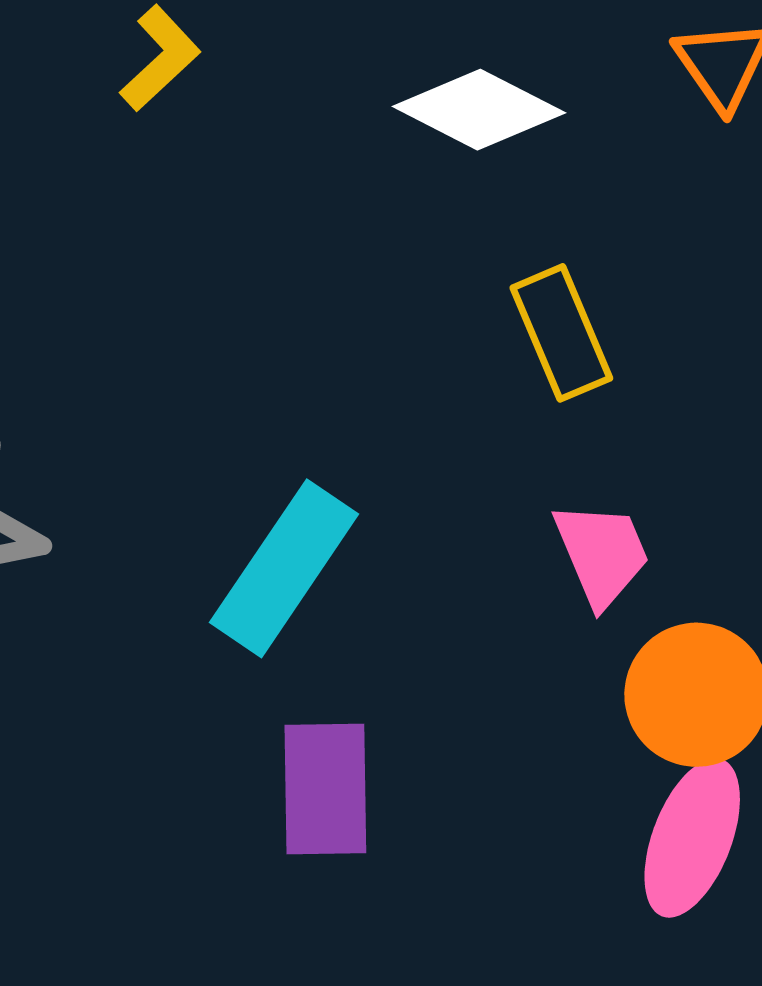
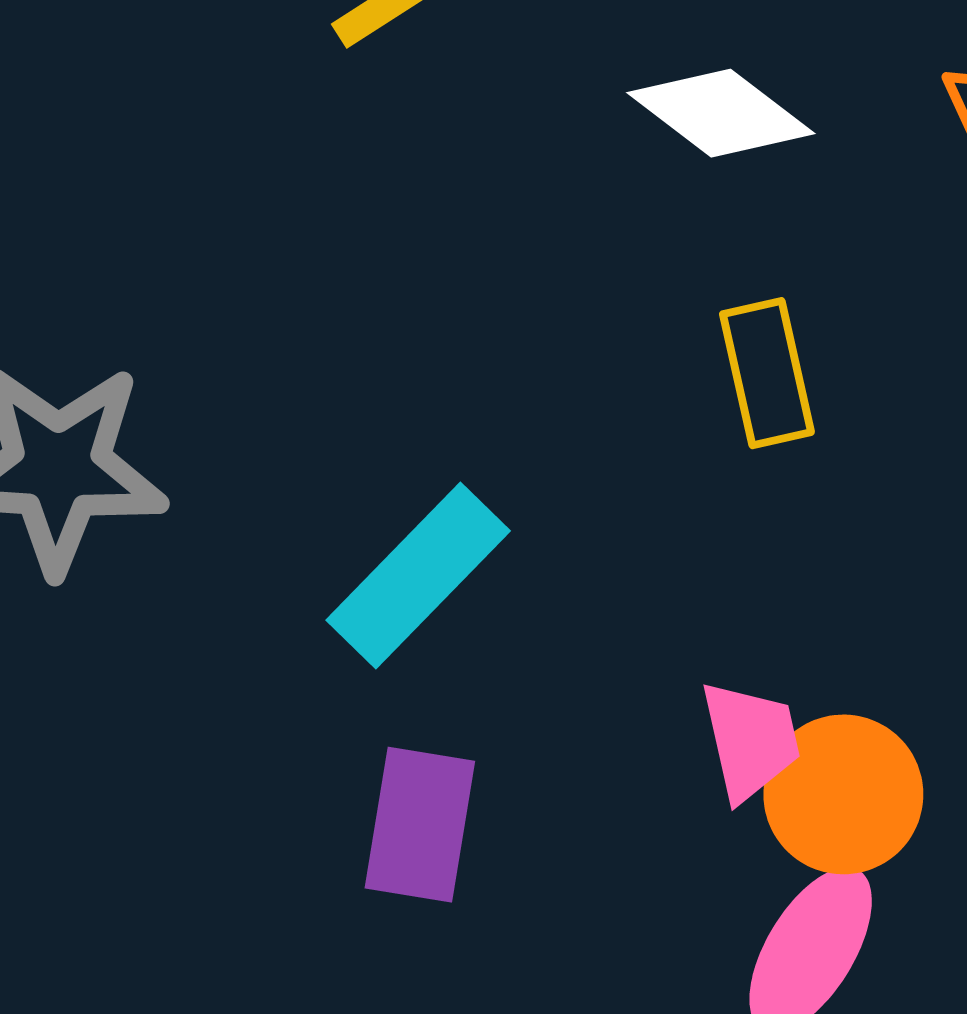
pink trapezoid: (602, 554) -> (750, 741), moved

